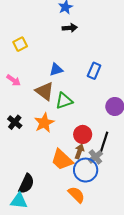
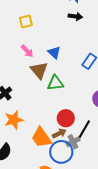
blue triangle: (56, 70) -> (54, 52), turned 48
pink arrow: (14, 80) -> (27, 51), moved
orange star: (44, 123) -> (14, 120), moved
brown arrow: (79, 151) -> (59, 133), turned 32

